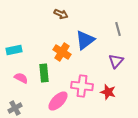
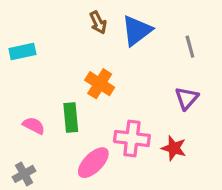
brown arrow: (61, 14) -> (98, 23), turned 40
blue triangle: (85, 40) -> (137, 31), moved
cyan rectangle: (14, 50) -> (22, 52), moved

